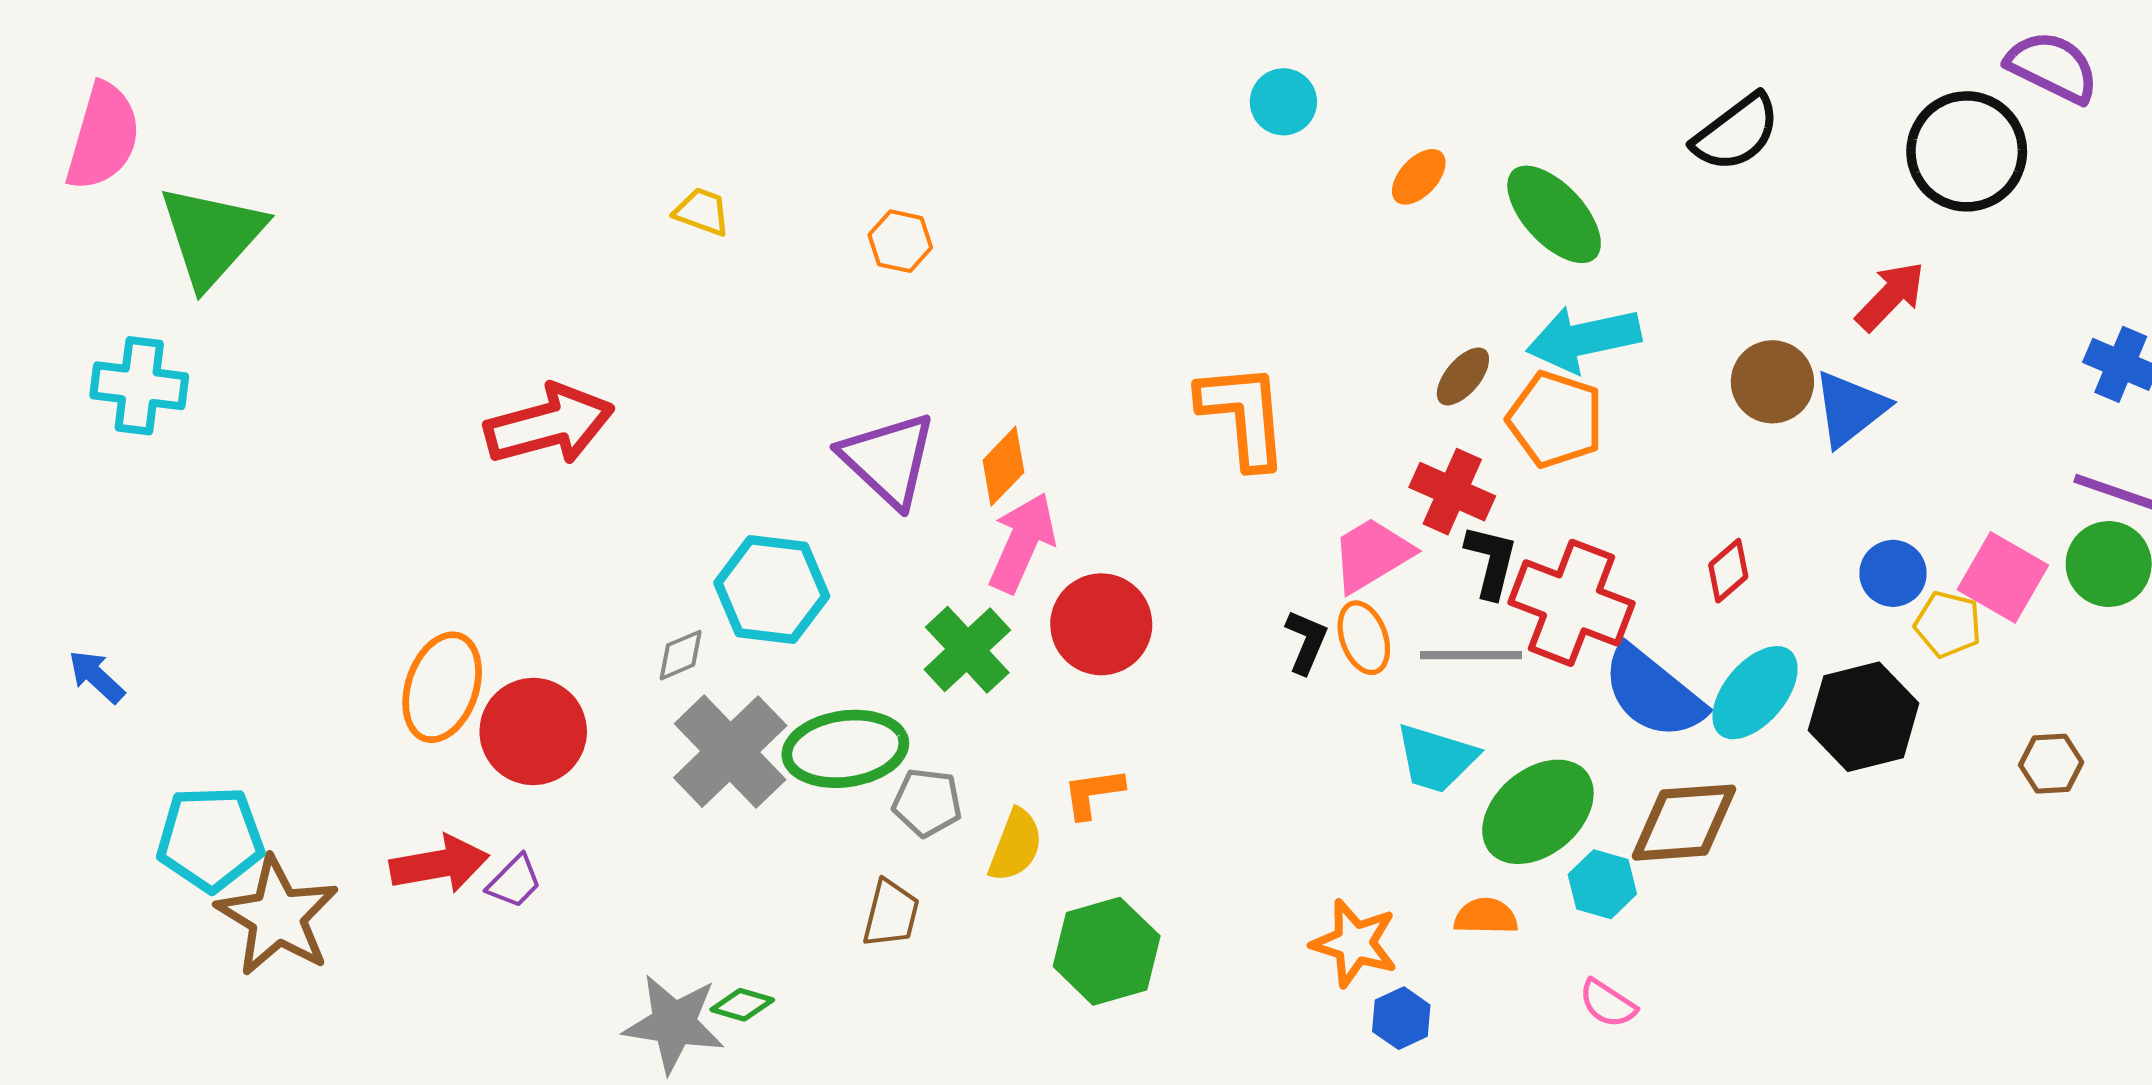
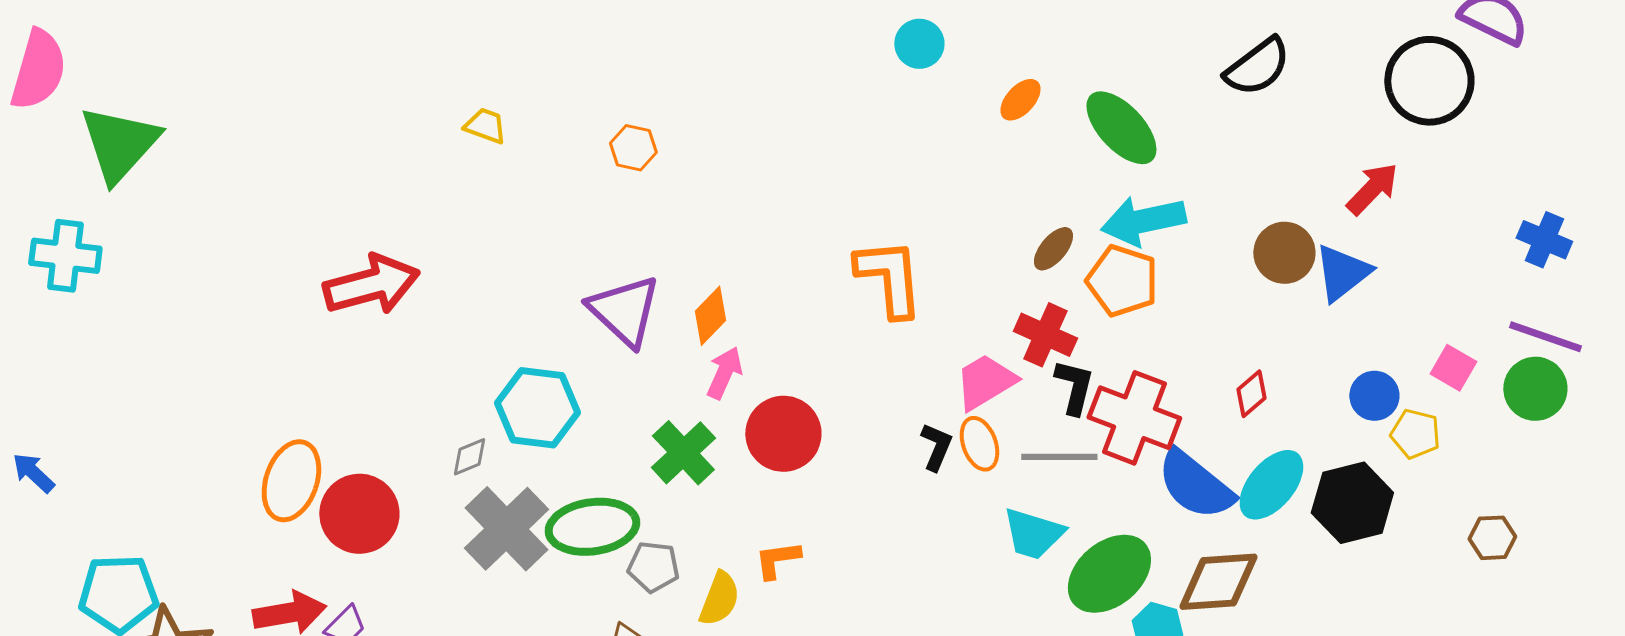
pink arrow: (1022, 543) -> (724, 373), size x0.7
pink square: (2003, 577) -> (1453, 368), moved, size x0.7

